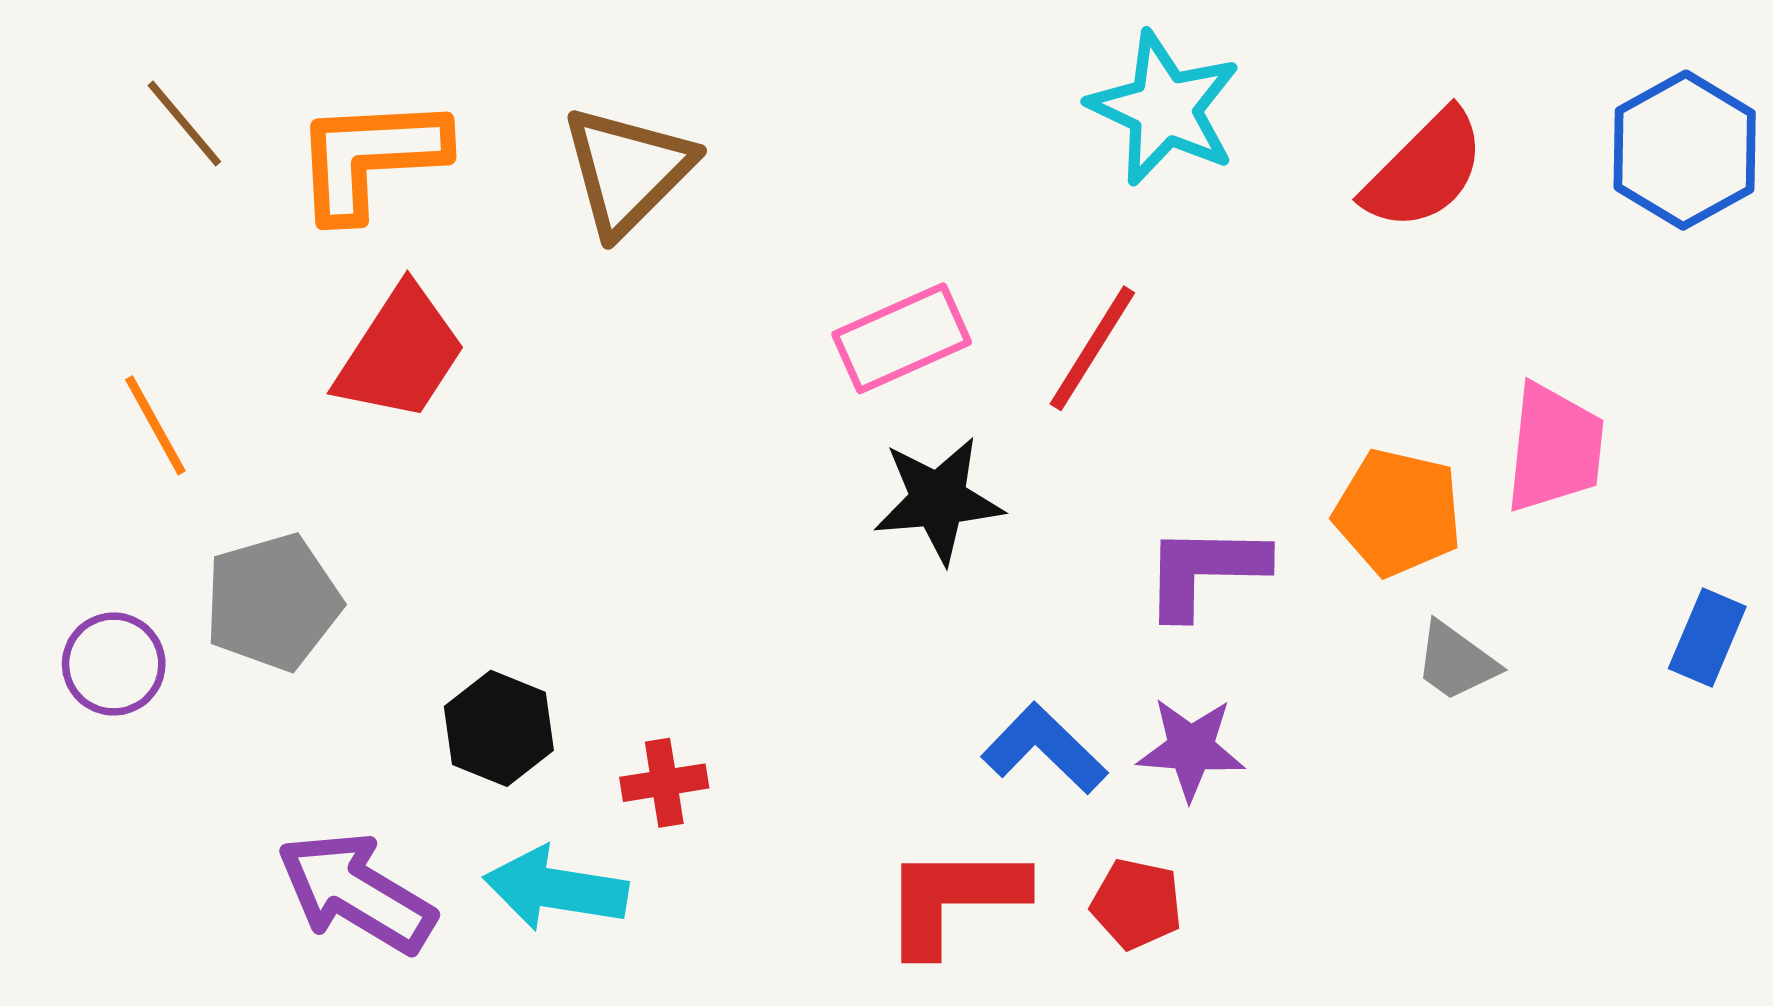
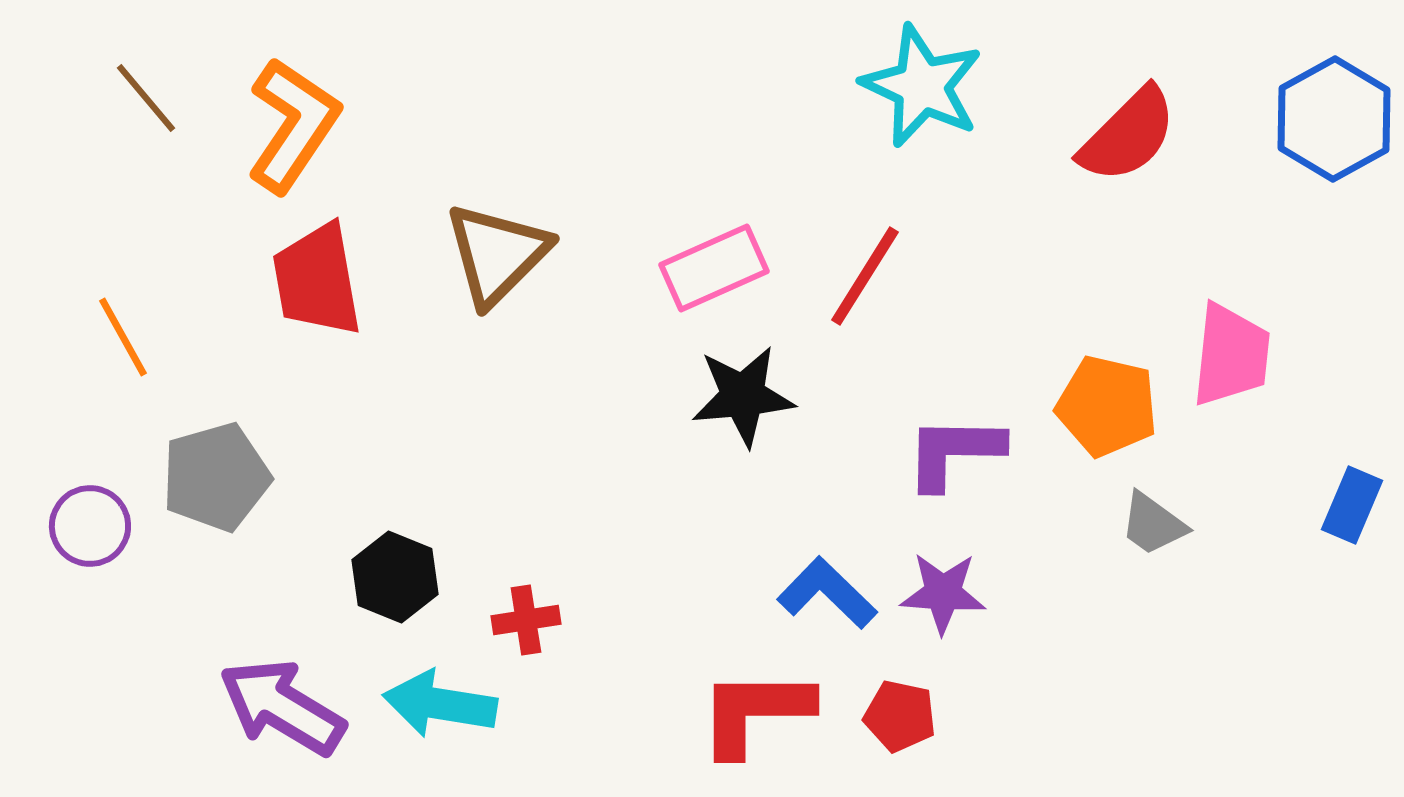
orange L-shape: (370, 158) -> (293, 125), turned 127
brown triangle: (628, 170) -> (497, 254), moved
red trapezoid: (400, 353) -> (317, 280), turned 137

